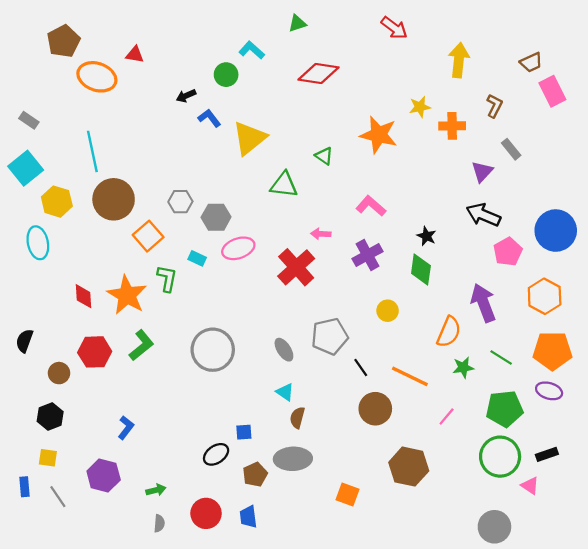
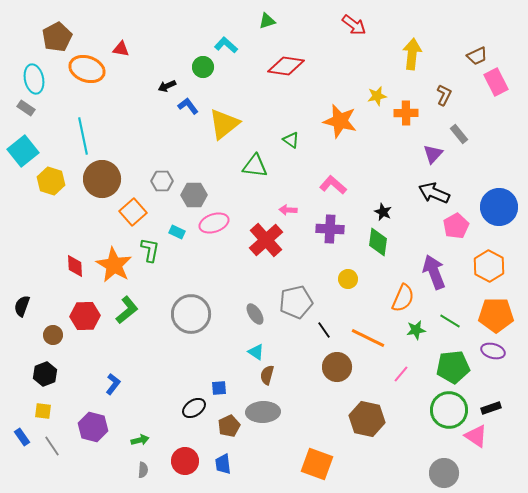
cyan ellipse: (38, 243) -> (34, 79), moved
purple cross: (368, 255) -> (330, 229), turned 32
pink triangle: (530, 486) -> (476, 436), size x1.4
blue rectangle: (24, 487) -> (22, 437), turned -30
orange square: (347, 494) -> (317, 464), moved, size x1.5

